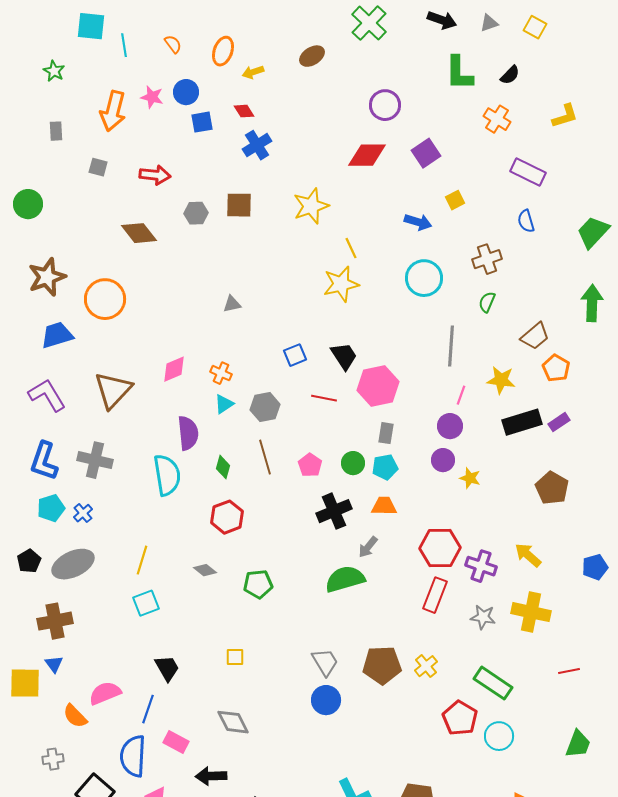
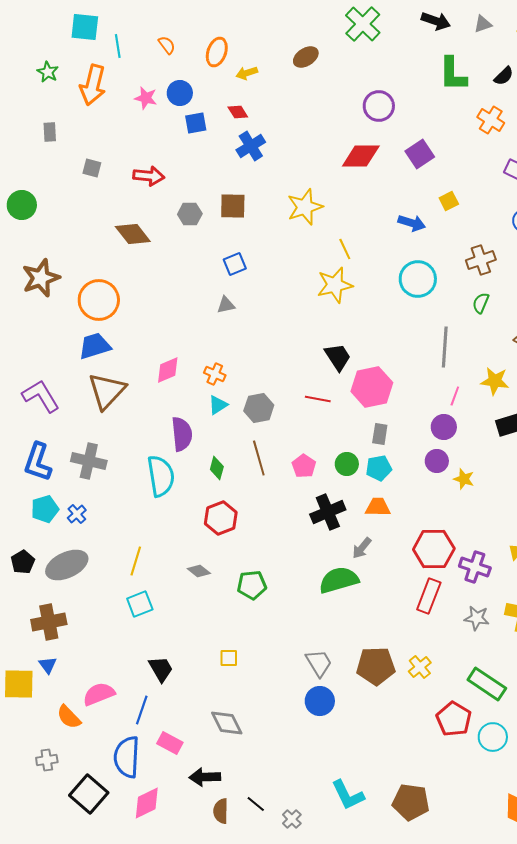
orange arrow: (113, 111) -> (93, 85), moved
blue trapezoid: (57, 335) -> (95, 346), moved
blue square: (295, 355) -> (235, 264), moved

